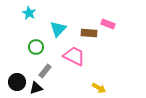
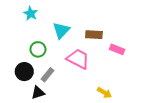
pink rectangle: (108, 24) -> (117, 49), moved
black circle: (17, 82) -> (24, 72), moved

